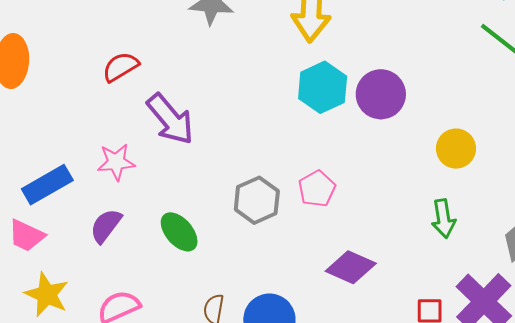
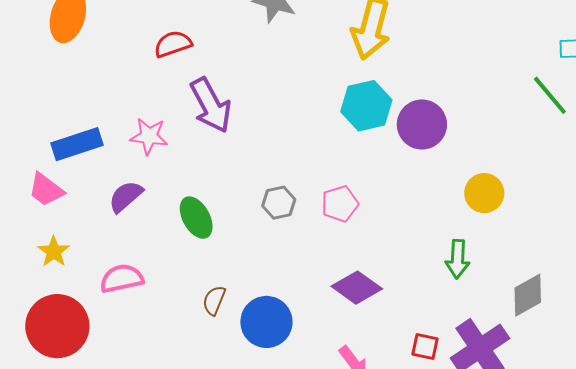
gray hexagon: (257, 200) -> (279, 203), size x0.7
yellow star: (47, 294) -> (54, 252), size x0.7

